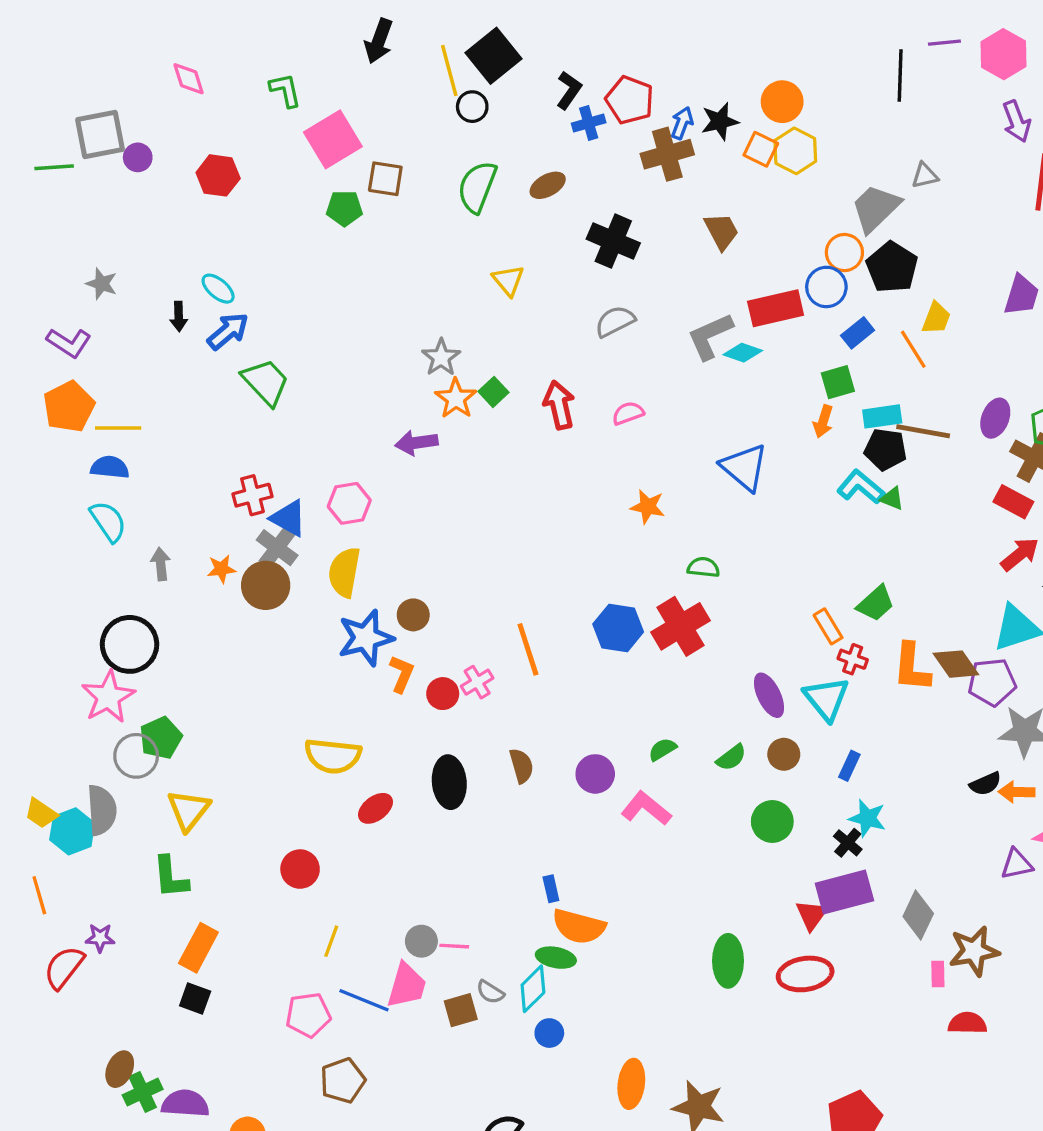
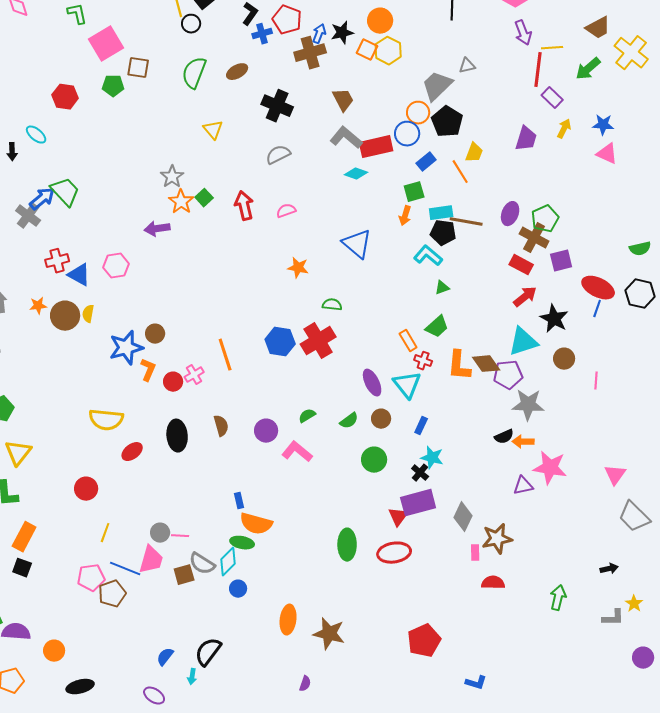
red hexagon: (218, 175) -> (65, 97), moved
blue arrow: (228, 331) -> (42, 199), moved
gray L-shape: (710, 336) -> (346, 138), moved, turned 64
green triangle: (892, 498) -> (442, 288), moved, turned -42
gray cross: (277, 548) -> (28, 216), moved
yellow semicircle: (344, 572) -> (88, 314), moved, size x0.6
gray semicircle: (490, 992) -> (202, 564), size x1.5
brown pentagon: (343, 1081) -> (112, 594), moved

